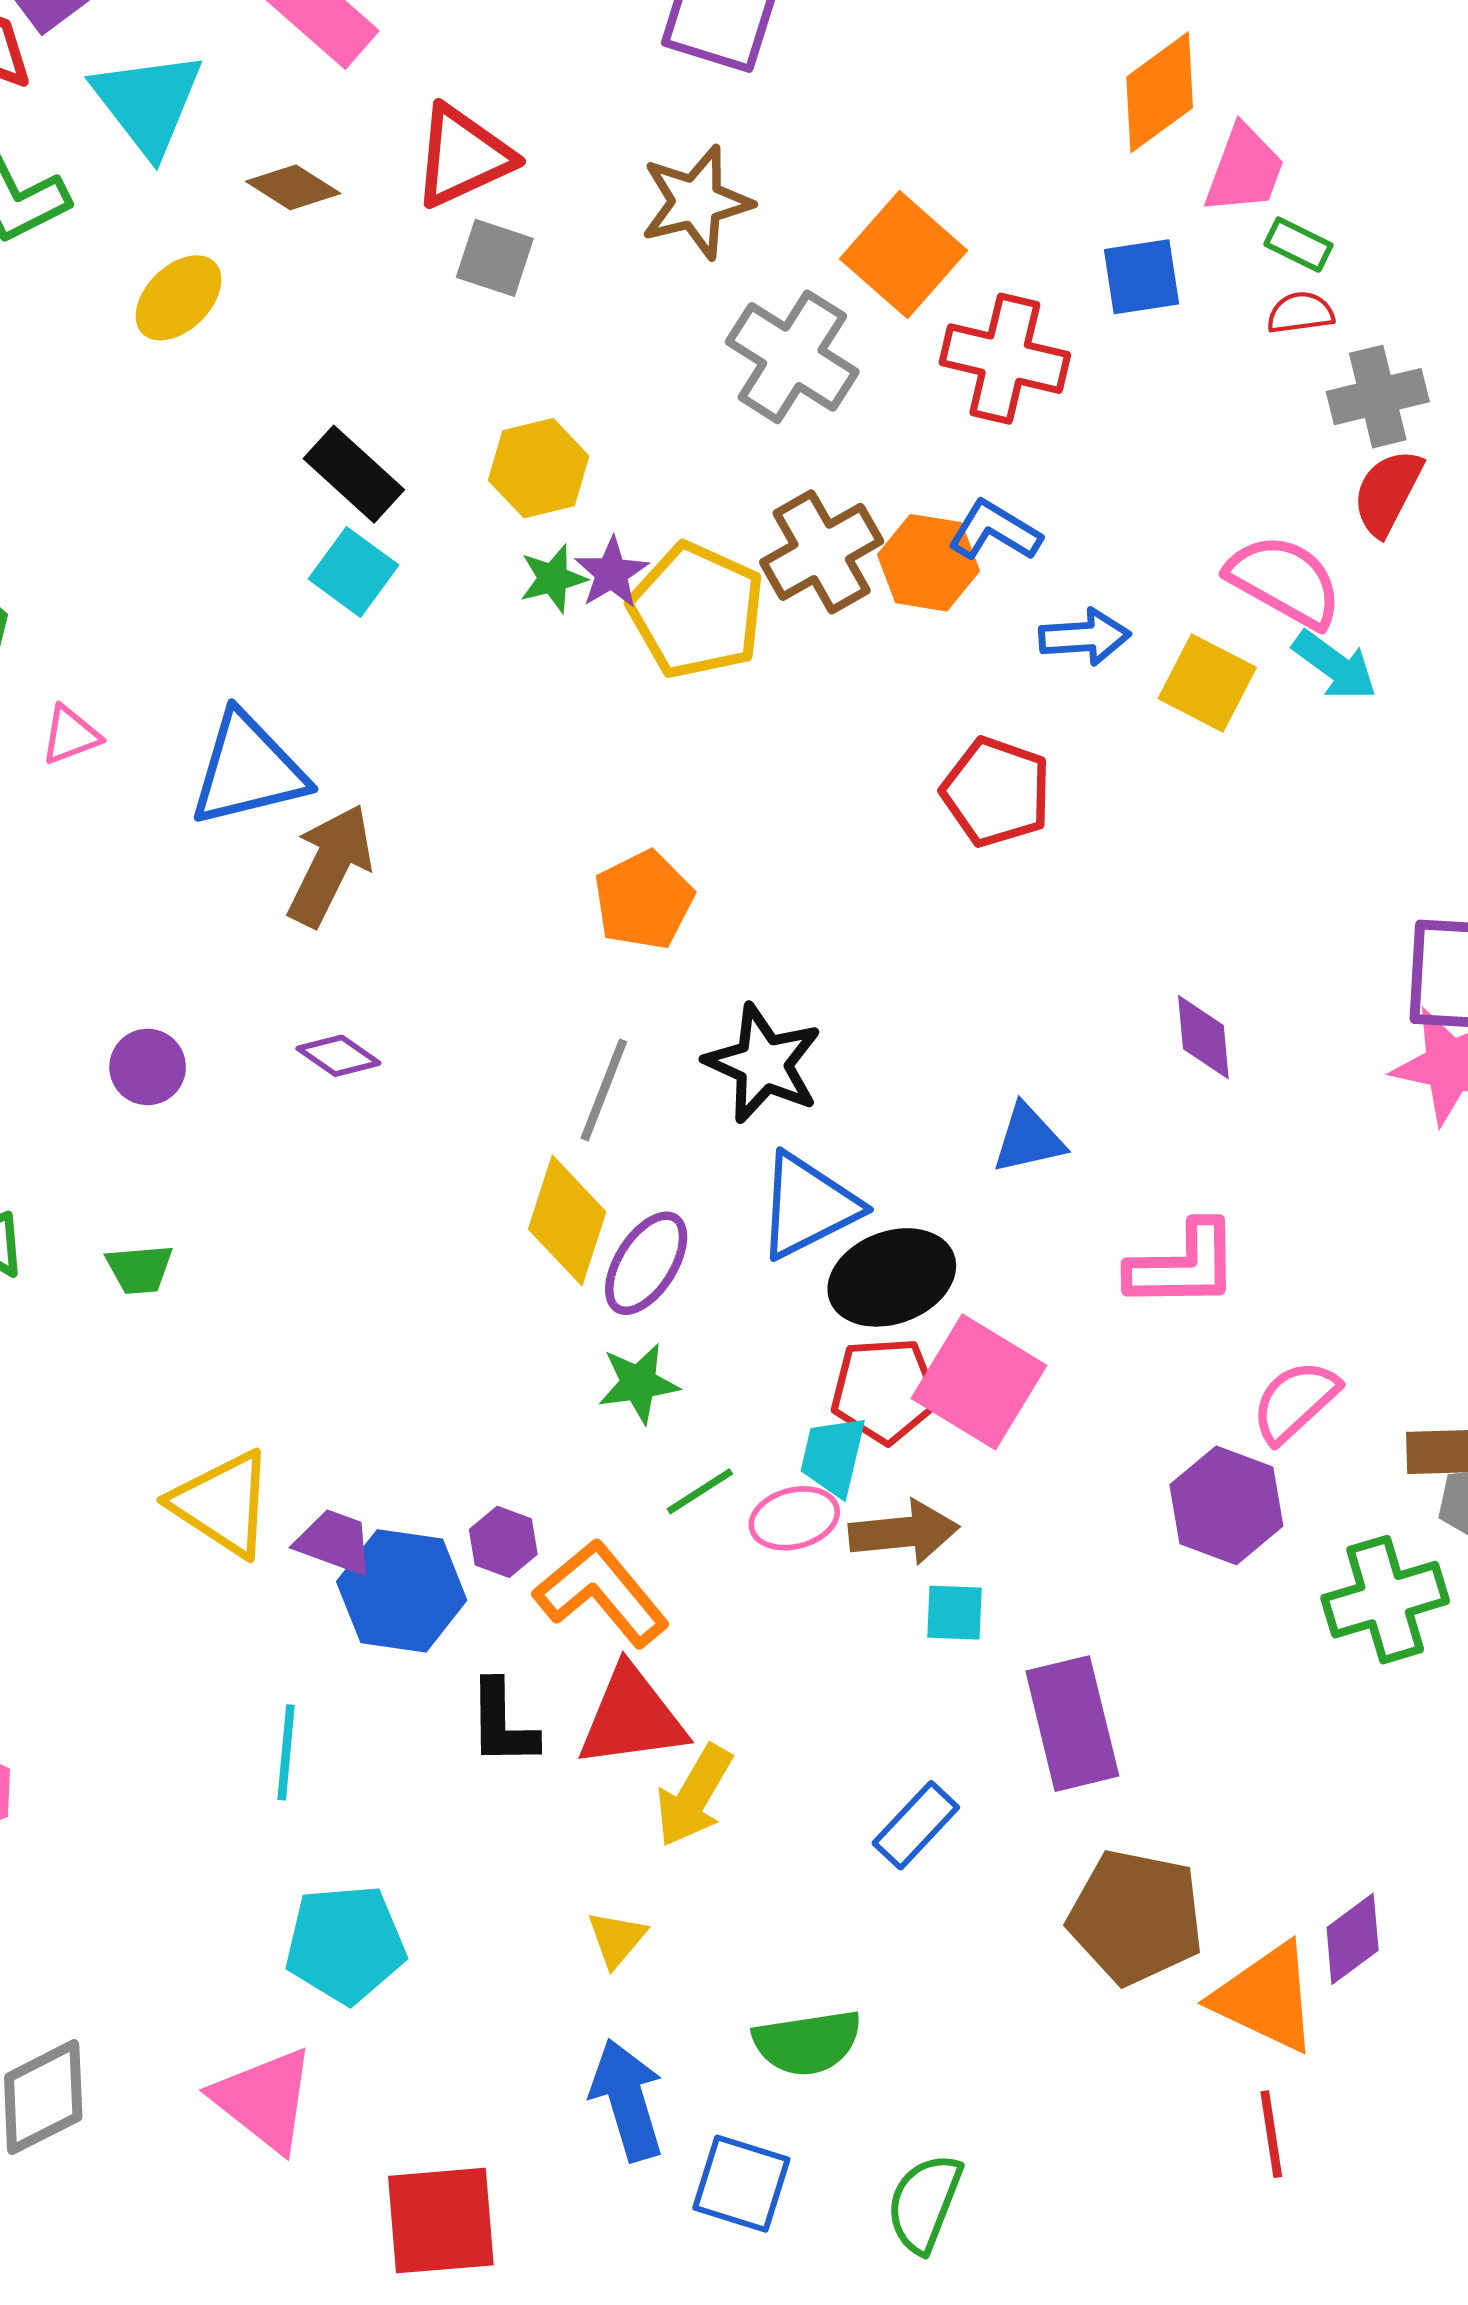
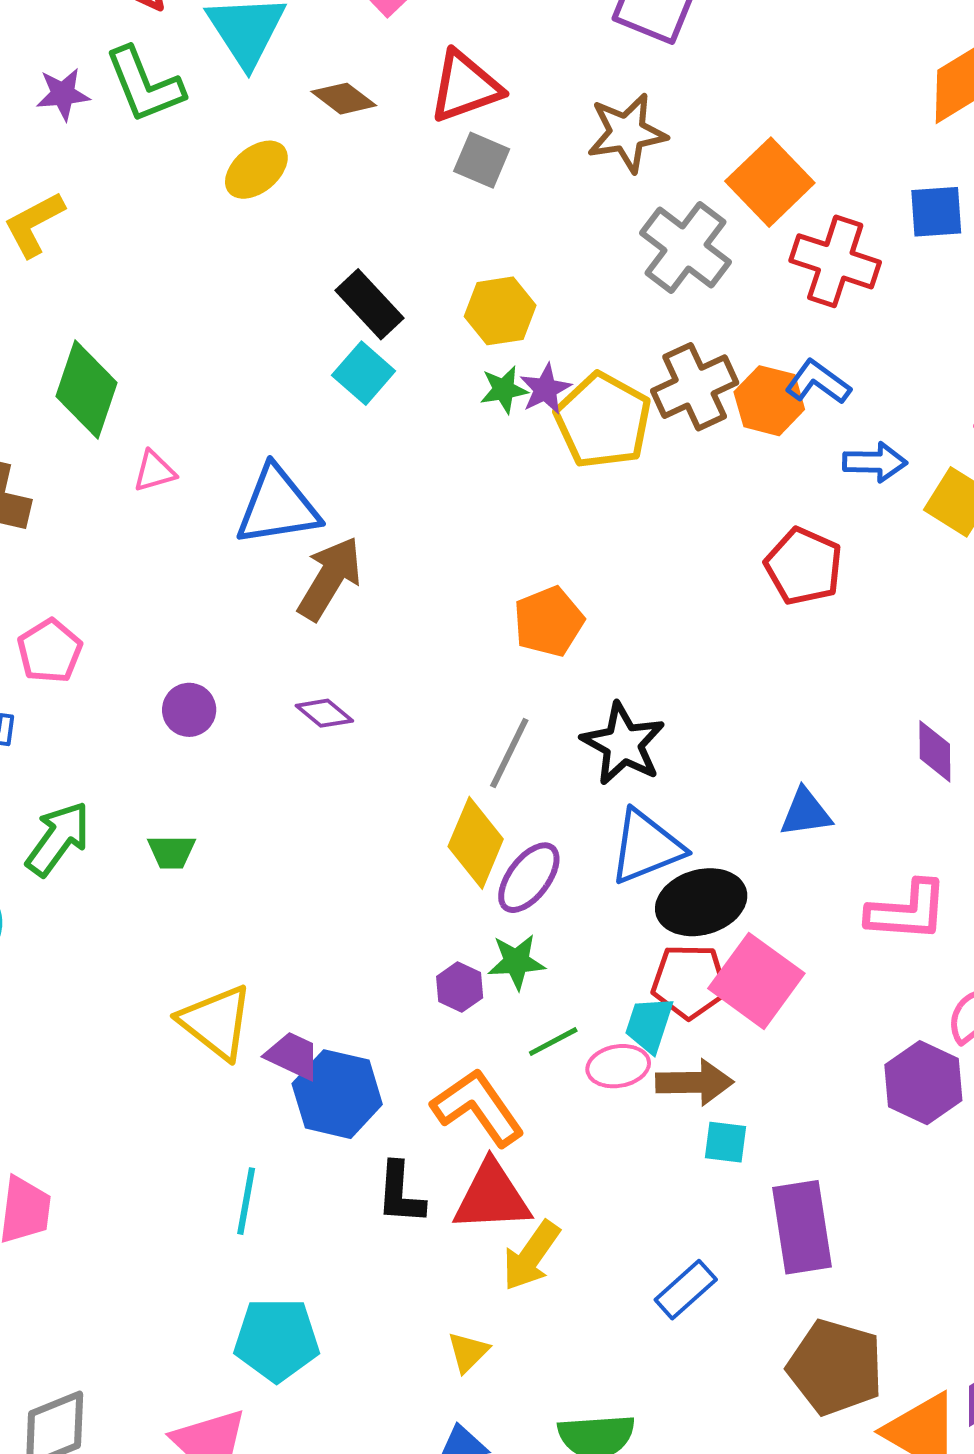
purple hexagon: (503, 1542) -> (460, 987), moved

